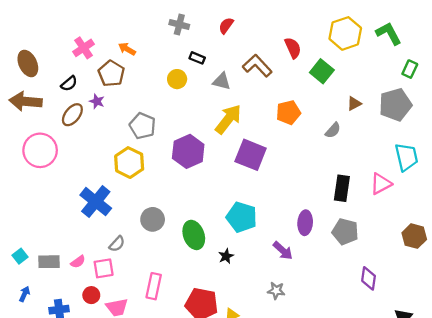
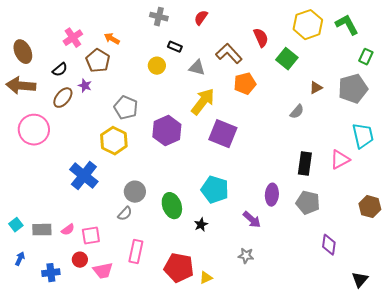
orange pentagon: (288, 112) -> (245, 84), moved
gray semicircle: (117, 244) -> (125, 214), moved

